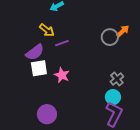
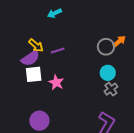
yellow arrow: (47, 30) -> (36, 45), moved
cyan circle: (113, 97) -> (108, 73), moved

